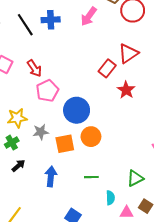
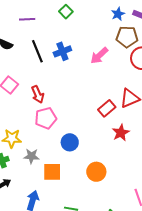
blue cross: (51, 20) -> (62, 51), turned -30
blue circle: (77, 110) -> (70, 142), size x0.7
orange circle: (91, 137) -> (96, 172), moved

